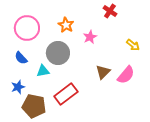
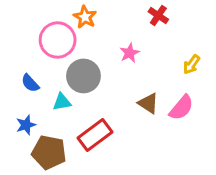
orange star: (66, 25) -> (85, 17), moved
pink circle: (27, 28) -> (58, 40), moved
yellow arrow: (133, 45) -> (191, 64), turned 88
brown triangle: (103, 72) -> (148, 103), turned -42

